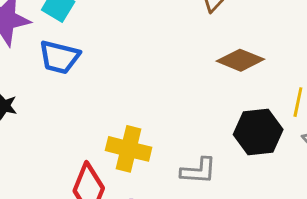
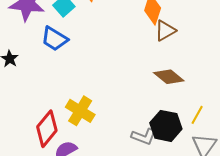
gray L-shape: (198, 171) -> (144, 136), moved

